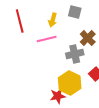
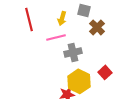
brown cross: (88, 38) -> (97, 27), moved
gray cross: (75, 54) -> (73, 52), moved

